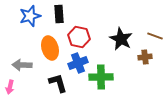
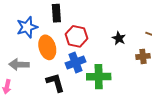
blue star: (30, 16) -> (27, 27), moved
black star: (121, 39) -> (119, 38), size x0.6

